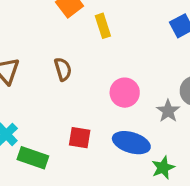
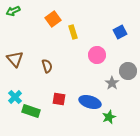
brown semicircle: (63, 69) -> (47, 66), moved
pink circle: (125, 93) -> (97, 55), moved

